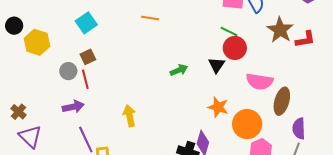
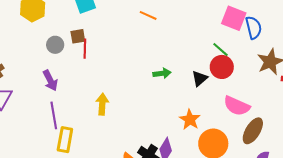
red line: (85, 79) -> (85, 49), moved
purple arrow: (73, 107) -> (50, 80), turned 60

